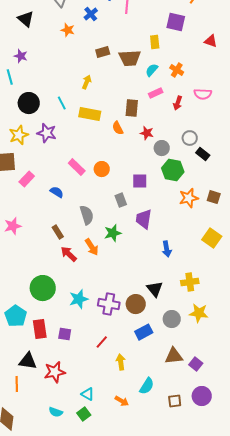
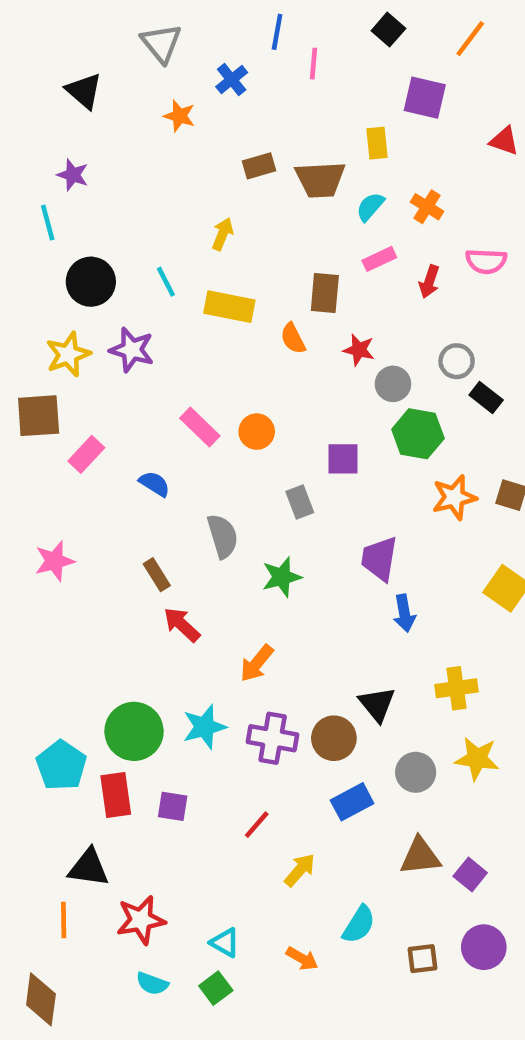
purple trapezoid: (144, 219) -> (379, 559), moved
orange arrow: (92, 247) -> (257, 663), moved, turned 72
green circle: (43, 288) -> (134, 731), moved
yellow arrow: (121, 362) -> (300, 870), turned 49
red star: (55, 372) -> (141, 920), moved

